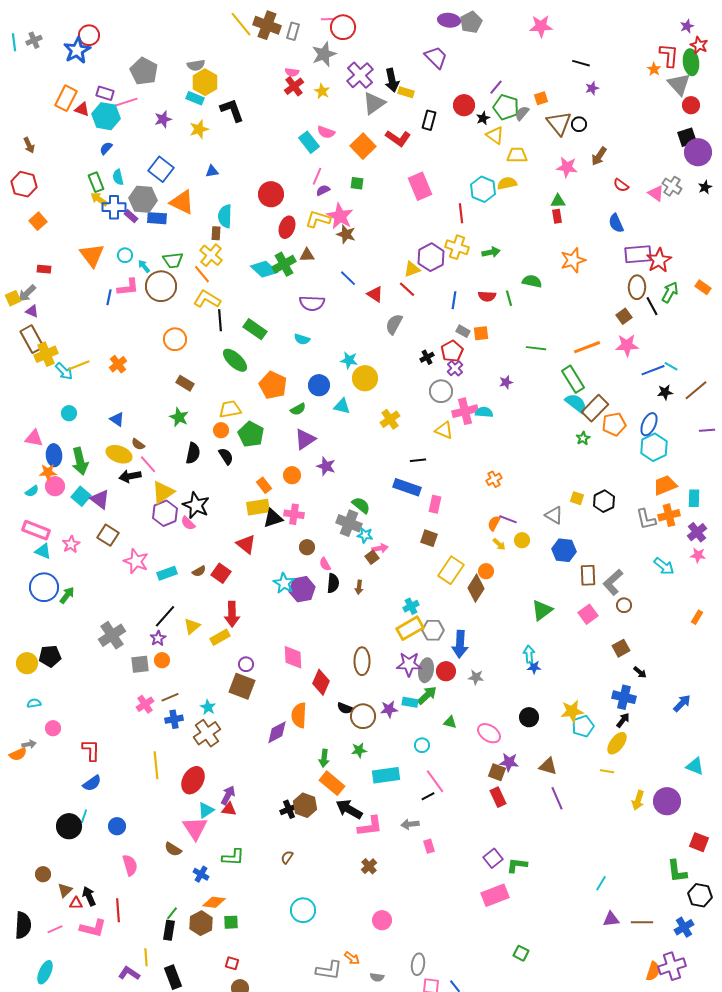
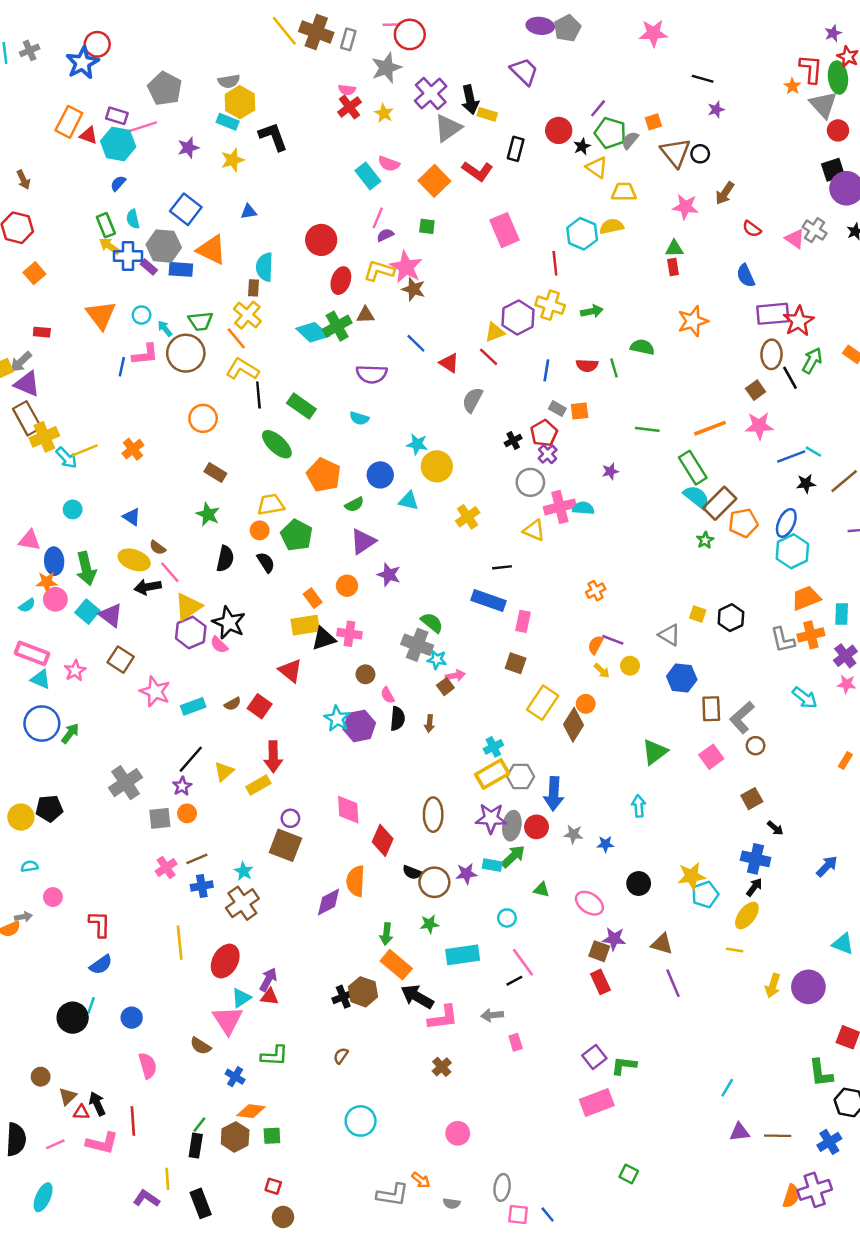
purple triangle: (32, 311) -> (27, 384), size x1.6
blue star: (534, 667) -> (605, 844), moved

